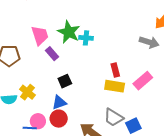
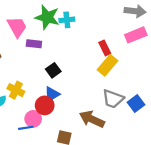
purple rectangle: (52, 54) -> (34, 44), turned -32
pink rectangle: (143, 81) -> (136, 35), moved, turned 30
yellow rectangle: (115, 86) -> (107, 65), turned -48
red circle: (59, 119) -> (45, 105), moved

